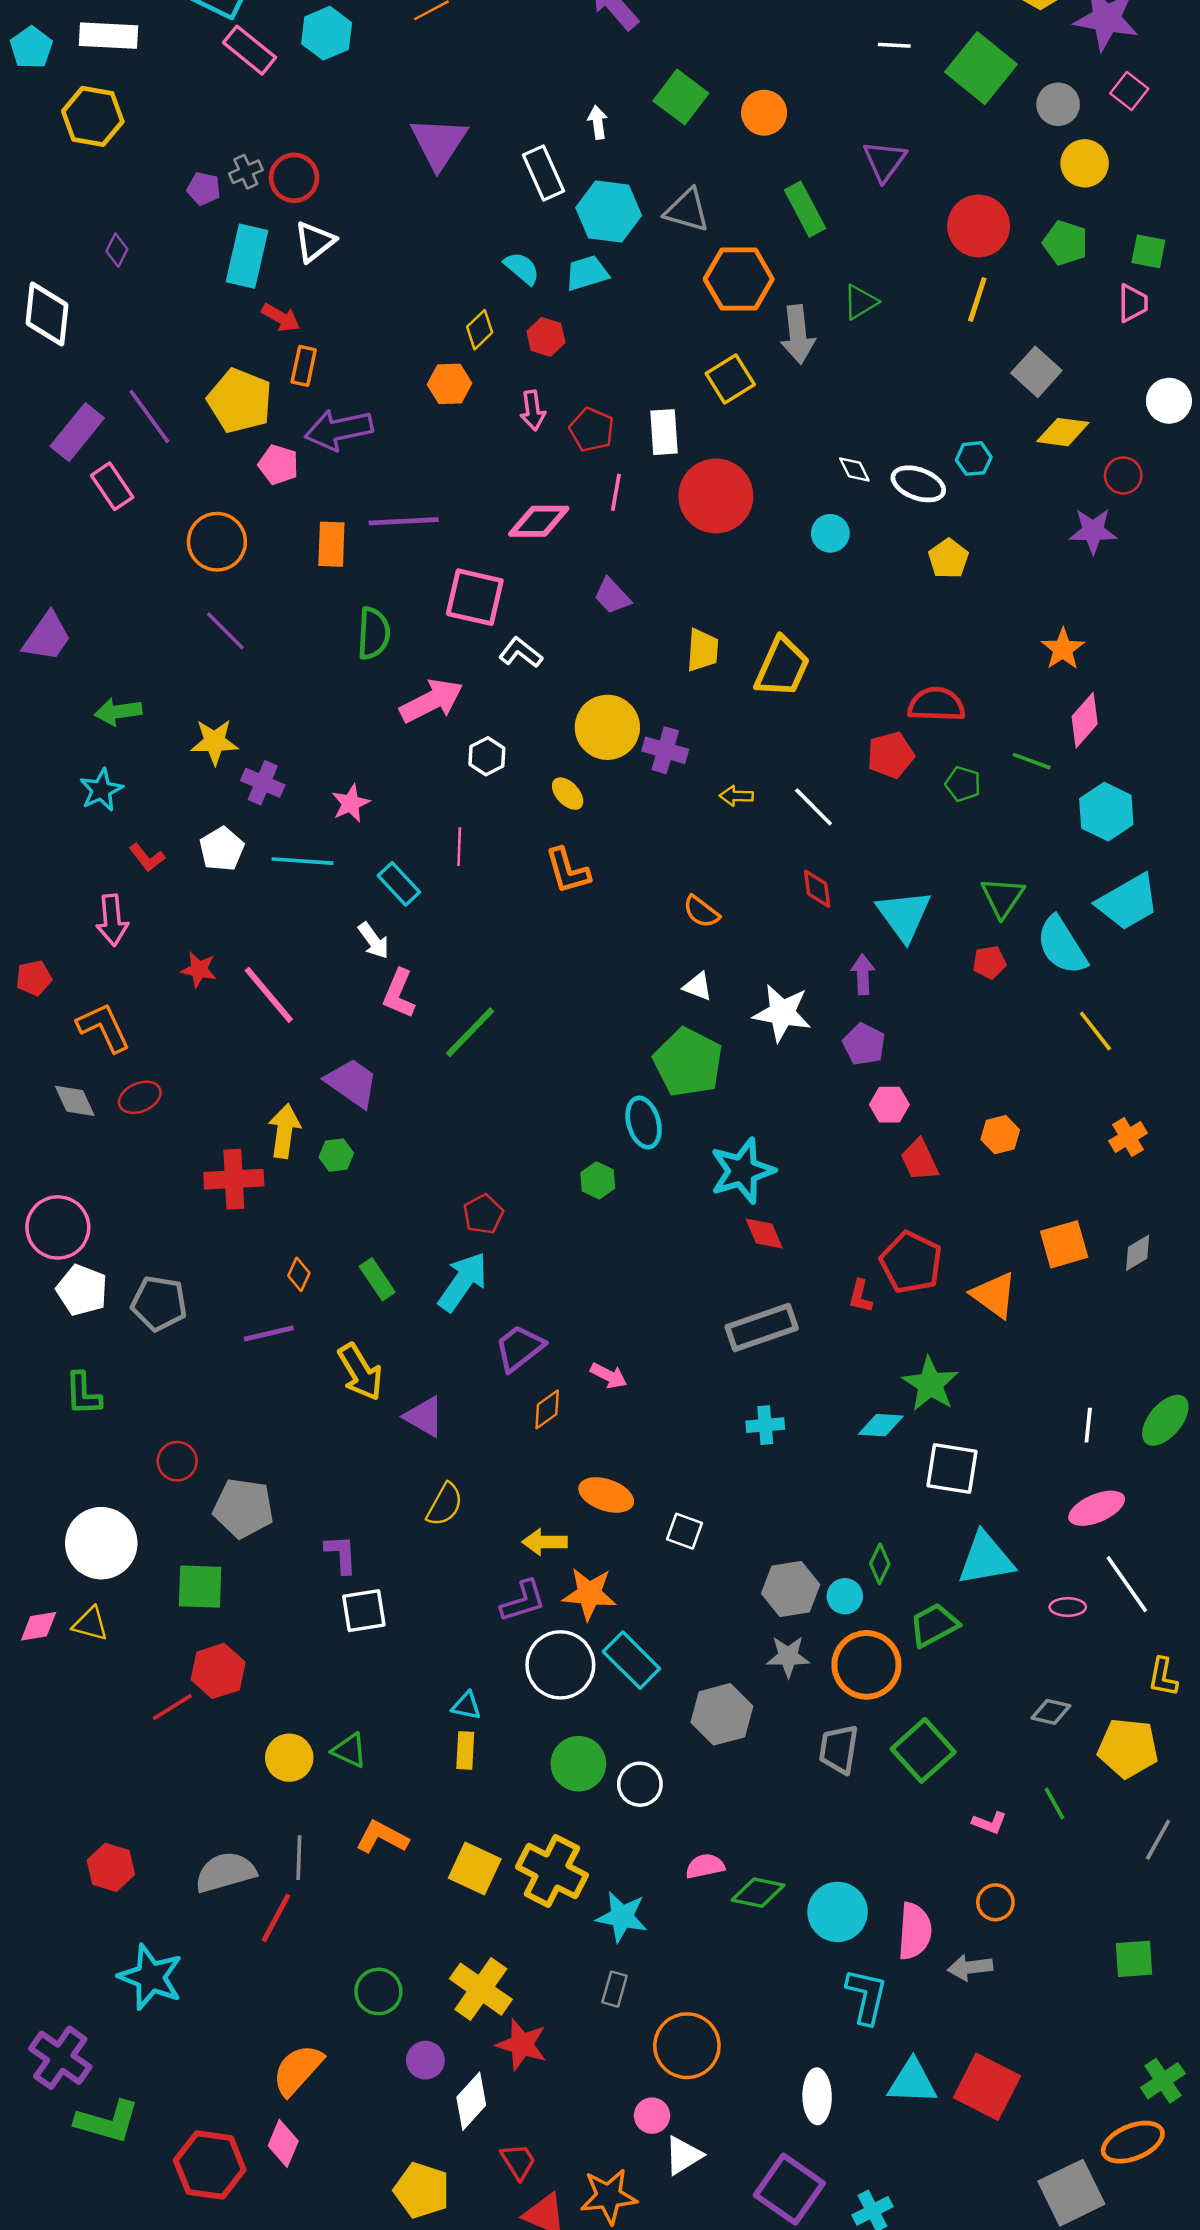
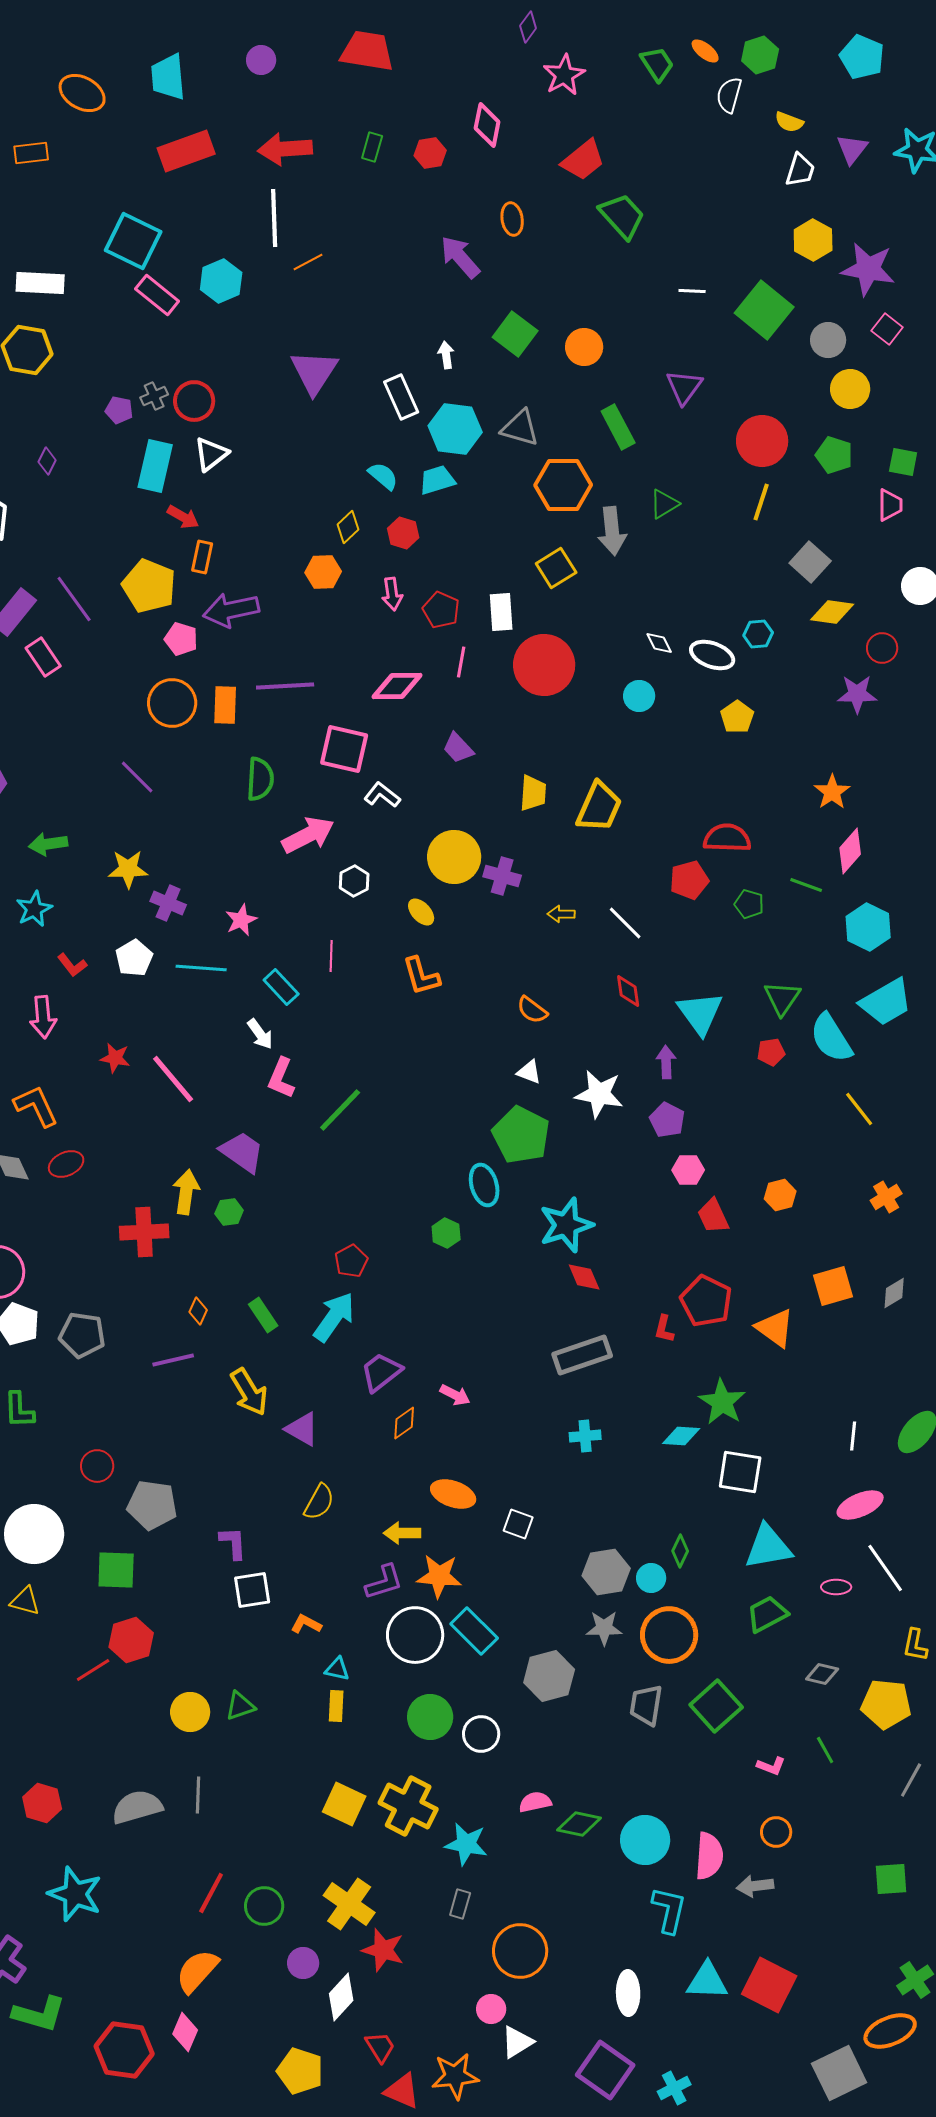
orange circle: (217, 542) -> (172, 703), moved
green trapezoid: (934, 1625) -> (767, 1614), moved
green triangle: (349, 1750) -> (240, 1706), turned -44
orange L-shape: (382, 1837) -> (306, 1624), moved, size x0.7
red line: (276, 1918) -> (211, 1893), moved

